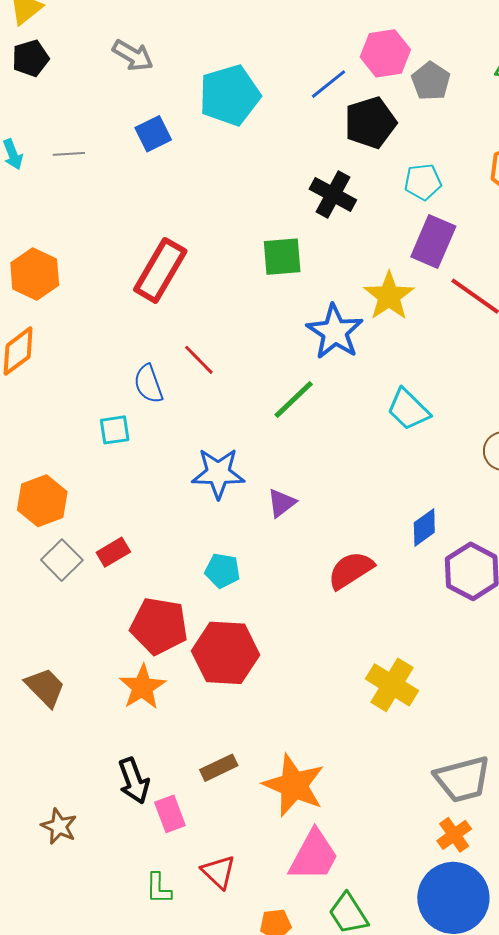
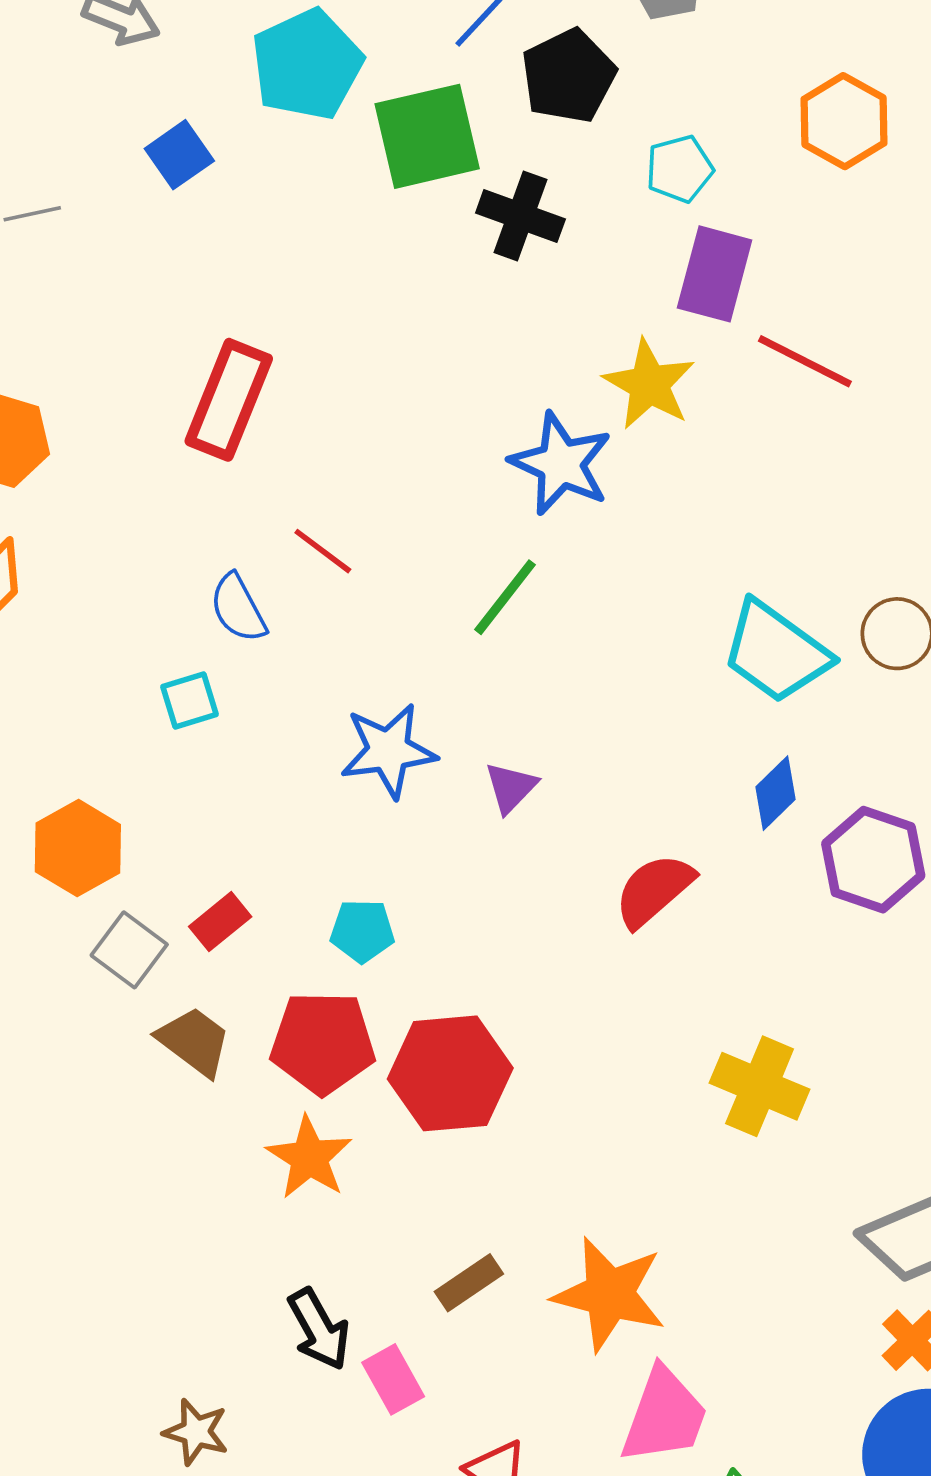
green square: (282, 257) -> (427, 136), moved, size x1.4
cyan trapezoid: (408, 409) -> (776, 652), moved, size x1.4
cyan pentagon: (222, 571) -> (362, 931), moved
brown trapezoid: (45, 687) -> (194, 1041), moved

